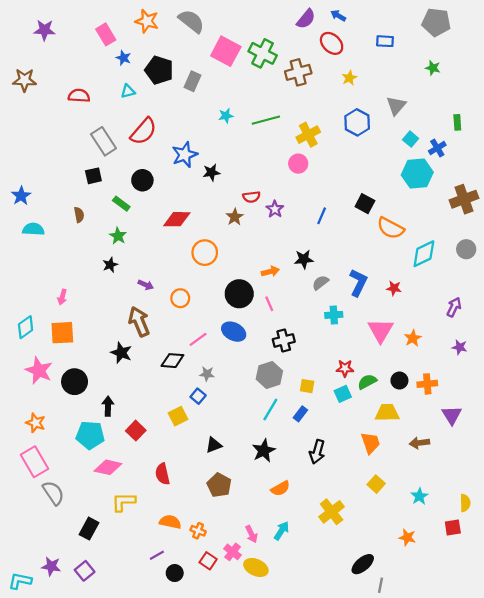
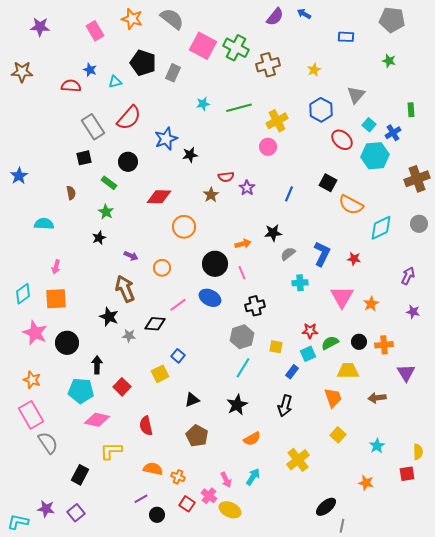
red ellipse: (332, 43) -> (342, 140), moved
blue star: (123, 58) -> (90, 70), moved
cyan semicircle: (33, 229) -> (44, 224), moved
gray star: (207, 374) -> (129, 336), moved
blue rectangle: (300, 414) -> (292, 372), moved

